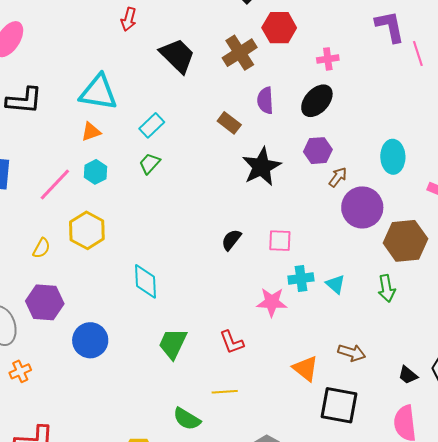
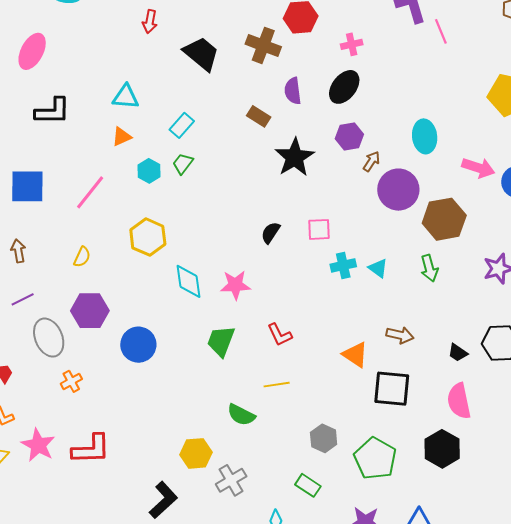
brown cross: (240, 53) -> (263, 45), turned -32
cyan triangle: (98, 92) -> (126, 97), size x0.7
cyan hexagon: (96, 172) -> (149, 171), moved
yellow hexagon: (87, 230) -> (148, 237), moved
pink star: (272, 302) -> (235, 285), moved

